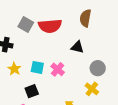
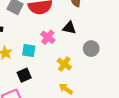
pink cross: (58, 69) -> (48, 37), moved
yellow cross: (92, 89) -> (64, 64), moved

